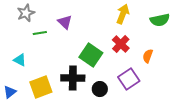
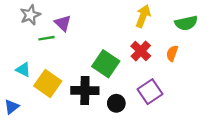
purple triangle: (65, 22) -> (63, 23), moved
orange semicircle: (148, 56) -> (172, 53), moved
yellow square: (41, 87) -> (48, 84), moved, turned -35

